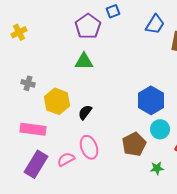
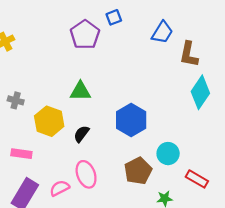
green triangle: (84, 61) -> (80, 91), moved
blue hexagon: (151, 100) -> (131, 120), moved
pink rectangle: (33, 129) -> (21, 154), size x0.7

